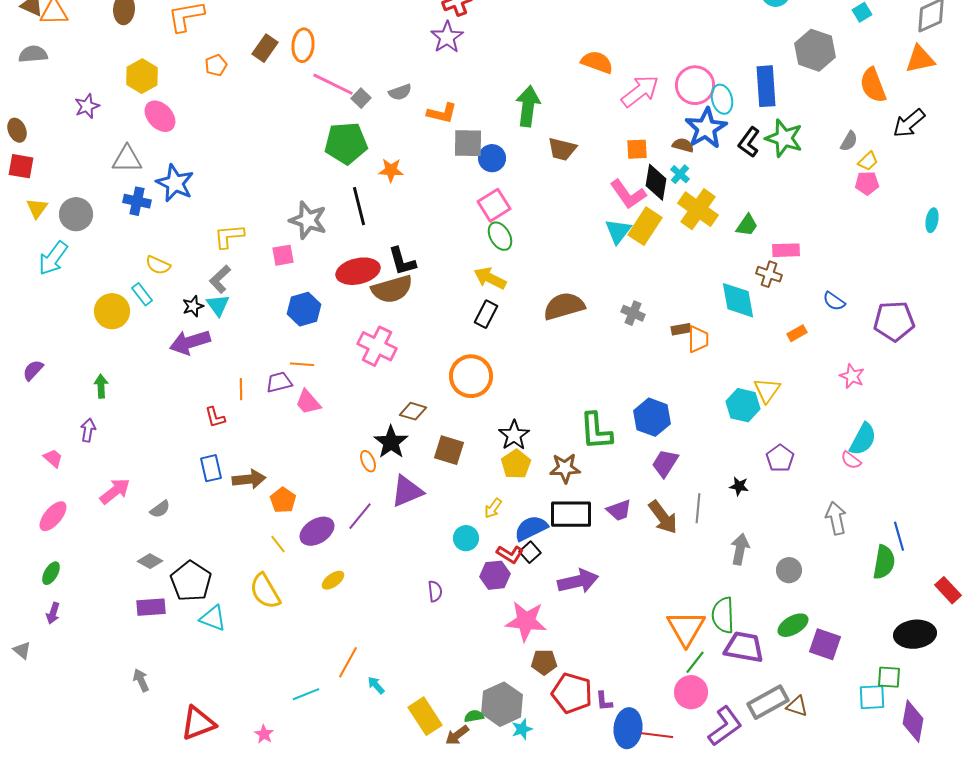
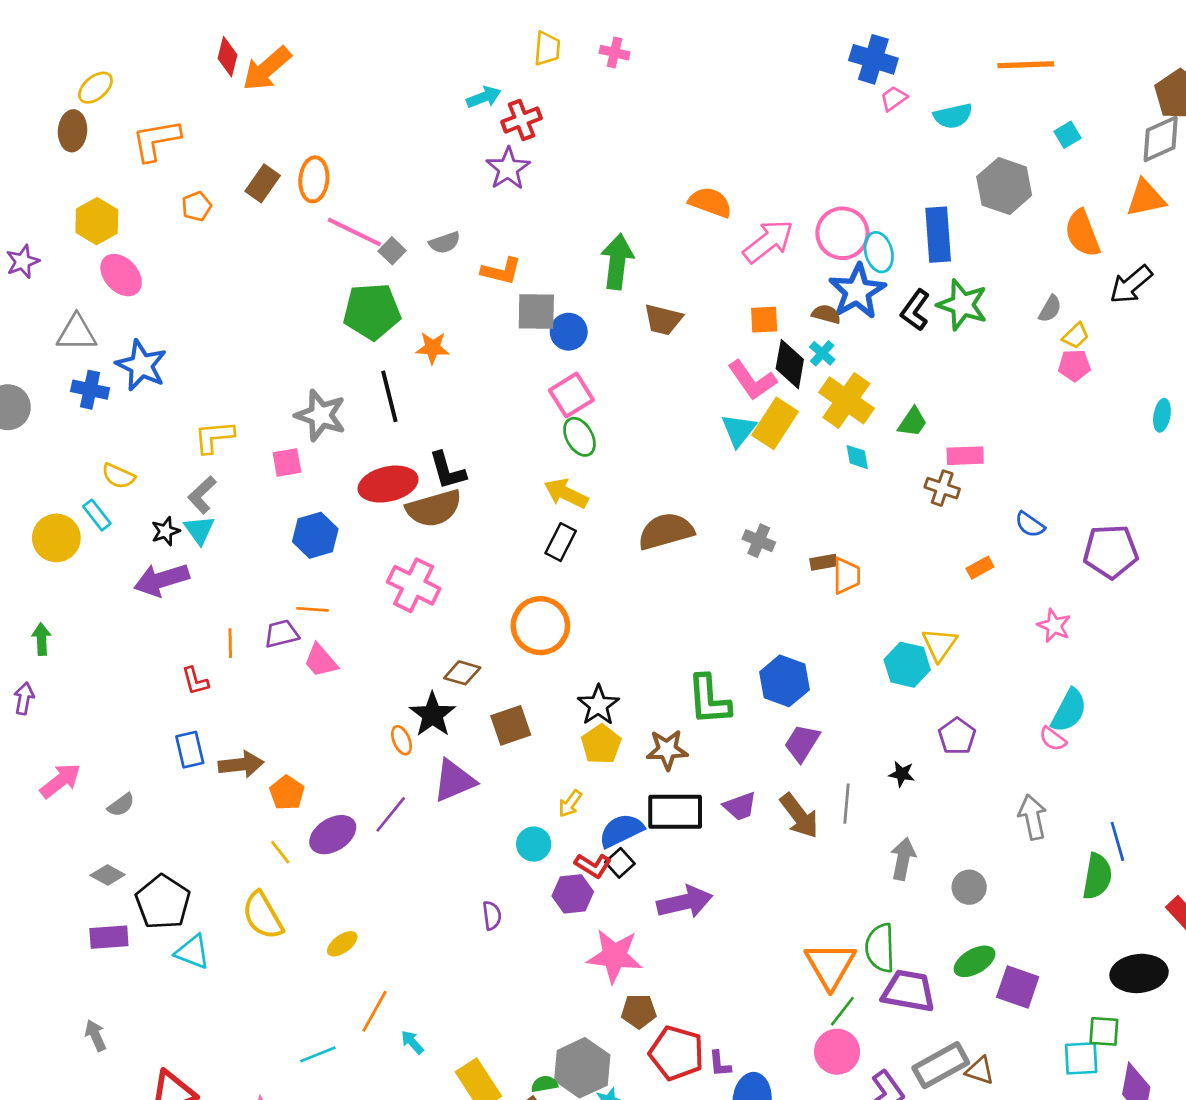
cyan diamond: (738, 300) -> (857, 457), moved, size x0.5
brown square: (449, 450) -> (511, 725), turned -36
yellow ellipse: (333, 580) -> (342, 944), moved

